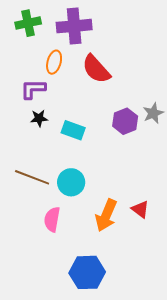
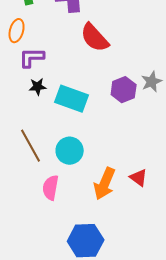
orange ellipse: (54, 62) -> (17, 31), moved
cyan rectangle: (73, 130) -> (72, 99), size x1.4
brown line: (32, 177) -> (31, 146), turned 40

